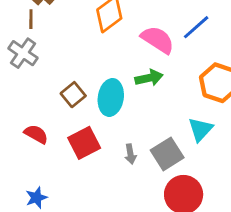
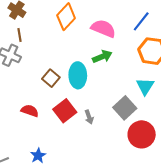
brown line: (31, 19) -> (20, 35), moved
blue line: (196, 27) -> (141, 21), moved
gray arrow: (130, 154) -> (89, 117), moved

